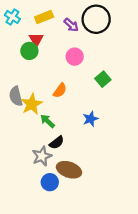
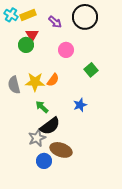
yellow rectangle: (44, 17) -> (28, 15), moved
purple arrow: (71, 25) -> (55, 22), moved
yellow star: (32, 104) -> (35, 82), moved, turned 30
black semicircle: (57, 143) -> (50, 126), size x1.5

